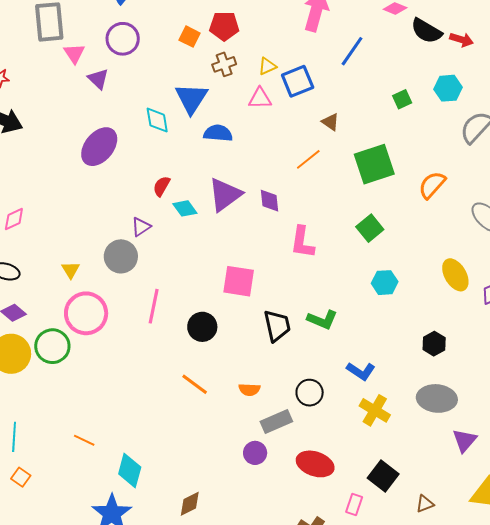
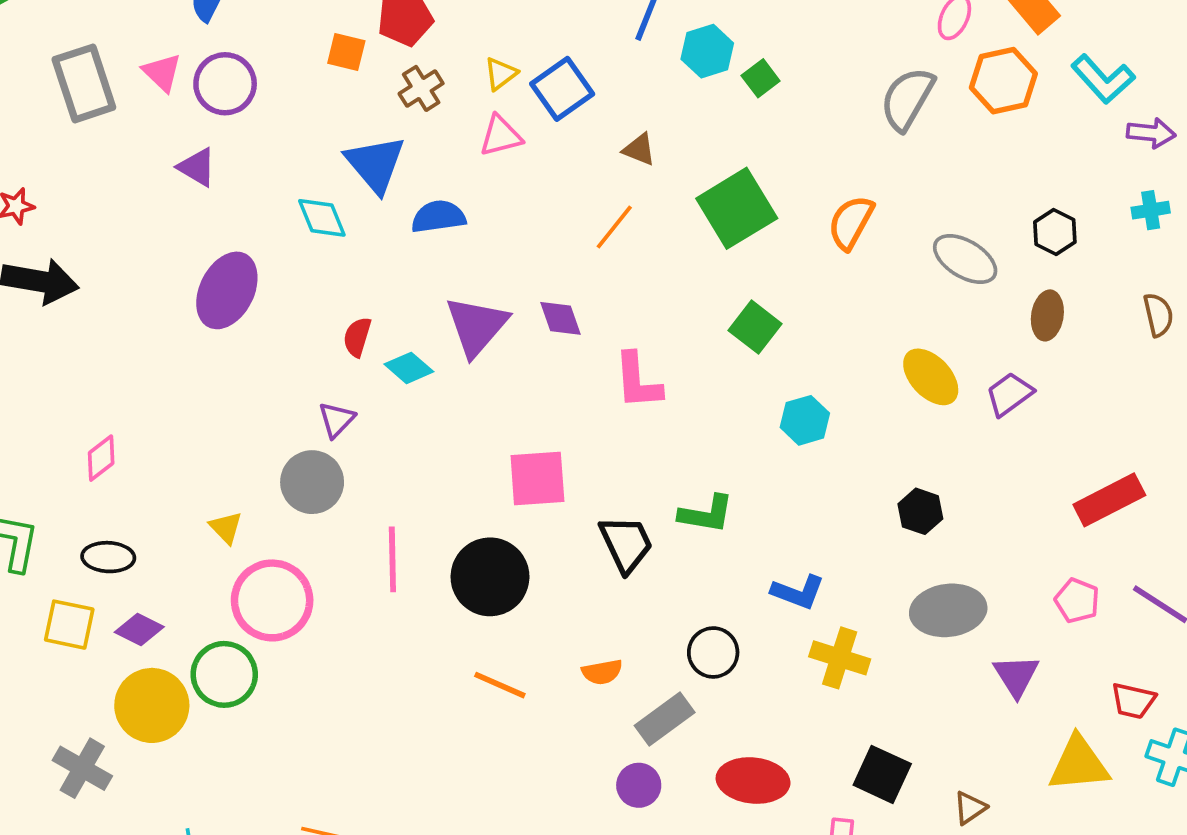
pink triangle: (74, 53) -> (162, 73), moved
cyan hexagon: (448, 88) -> (707, 51), moved
black circle: (202, 327) -> (490, 577), size x1.4

